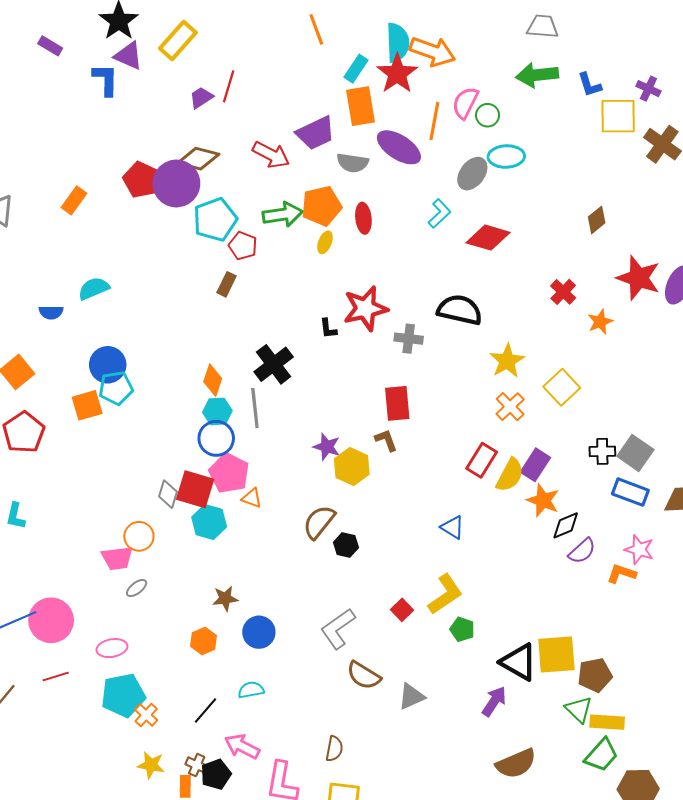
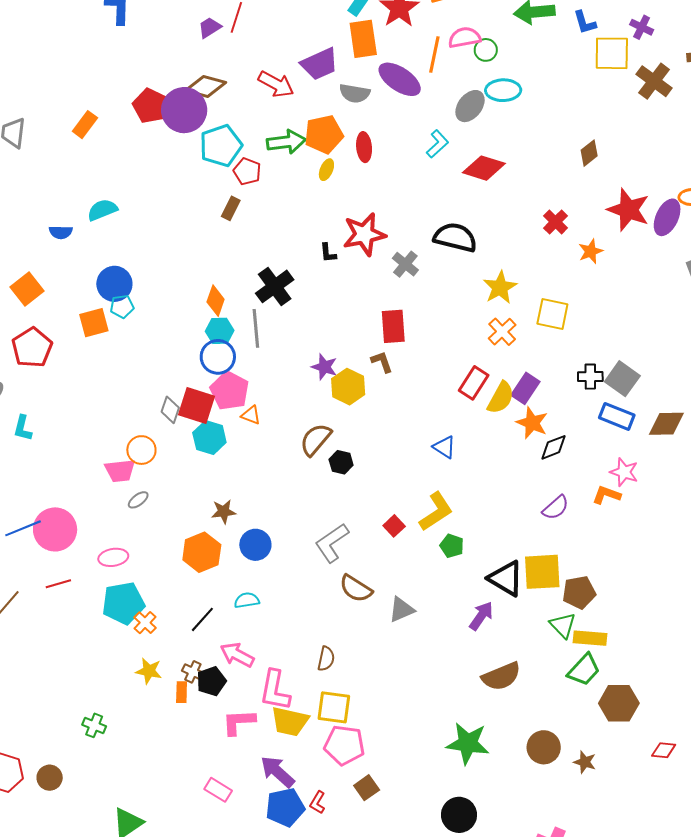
pink semicircle: (465, 103) -> (465, 38), turned 52
gray cross: (409, 339) -> (405, 264), turned 32
yellow square: (562, 387) -> (552, 314), turned -36
cyan pentagon: (116, 388) -> (122, 306), size x0.7
purple semicircle: (582, 551) -> (556, 508), moved
orange hexagon: (204, 641) -> (202, 552), size x1.5

